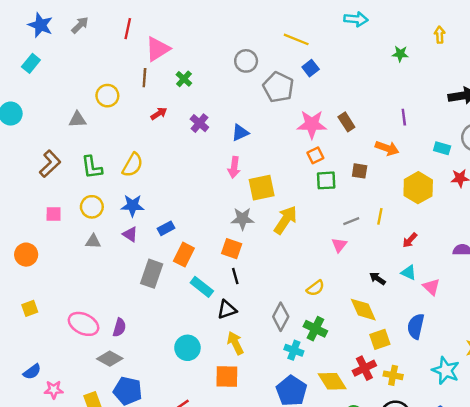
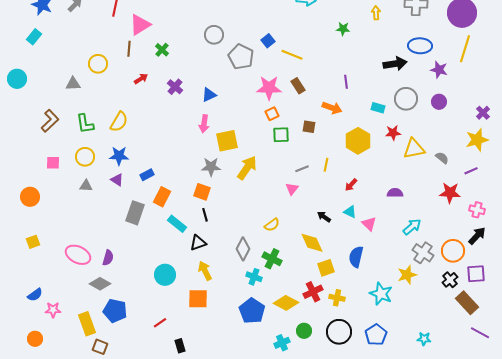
yellow line: (296, 39) -> (292, 55), moved
yellow diamond: (332, 381) -> (286, 303), turned -30

